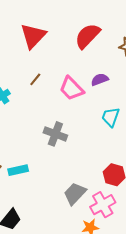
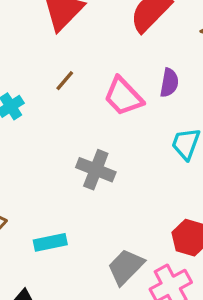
purple semicircle: (100, 80) -> (169, 83), turned 120
cyan rectangle: (18, 170) -> (50, 242), moved

